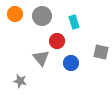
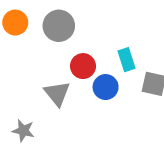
cyan rectangle: (74, 22) -> (127, 60), moved
blue circle: (71, 63) -> (106, 87), moved

